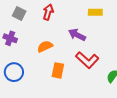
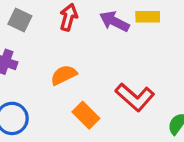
purple arrow: (77, 35) -> (114, 21), moved
orange rectangle: (58, 70) -> (86, 115), turned -56

